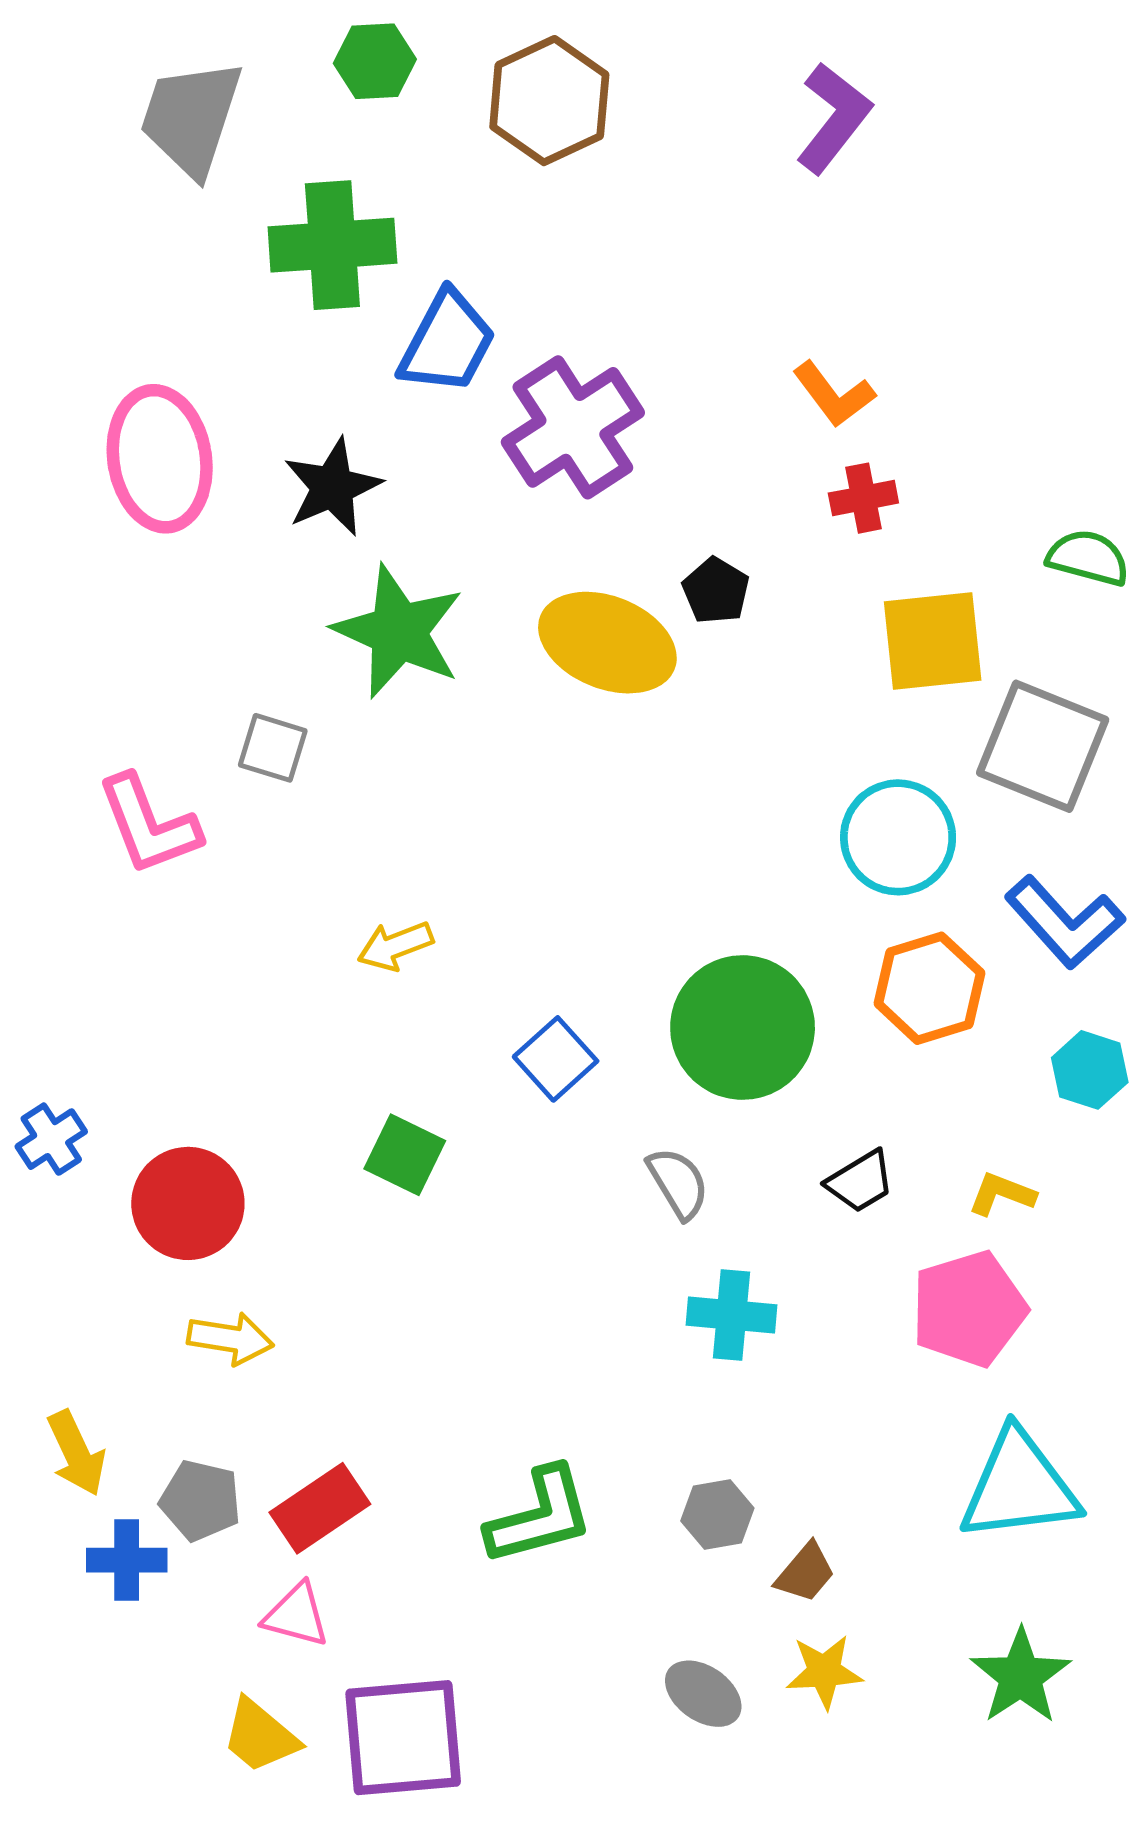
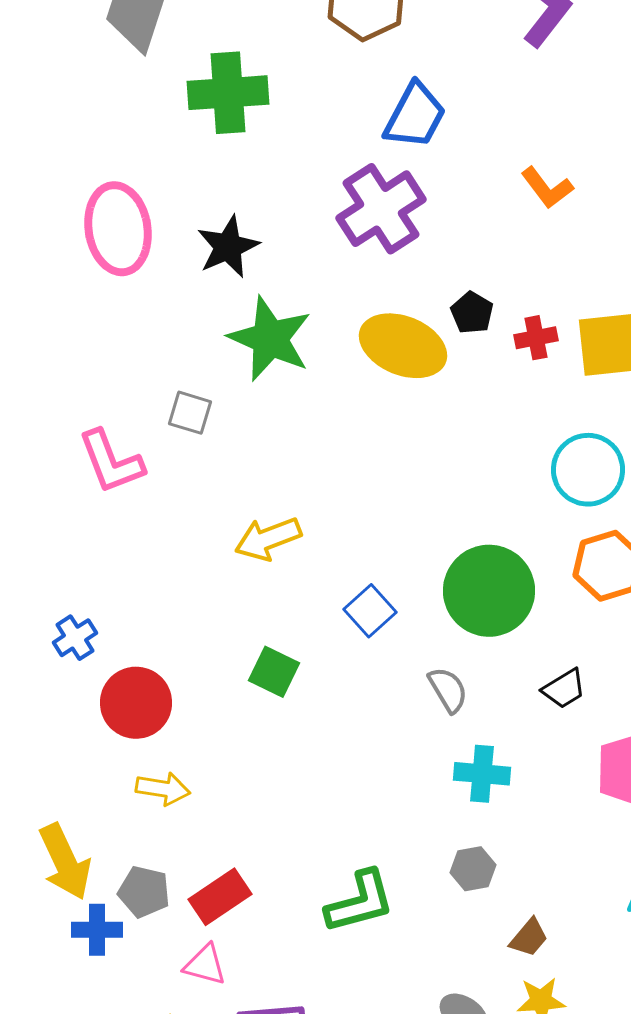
blue trapezoid: (447, 343) -> (415, 116), moved
red cross: (863, 498) -> (536, 338), moved
yellow arrow: (395, 946) -> (268, 539), size x1.4
blue cross: (51, 1139) -> (75, 638), moved
yellow arrow: (76, 1453) -> (65, 862), size x1.4
gray hexagon: (717, 1515) -> (473, 869), moved

